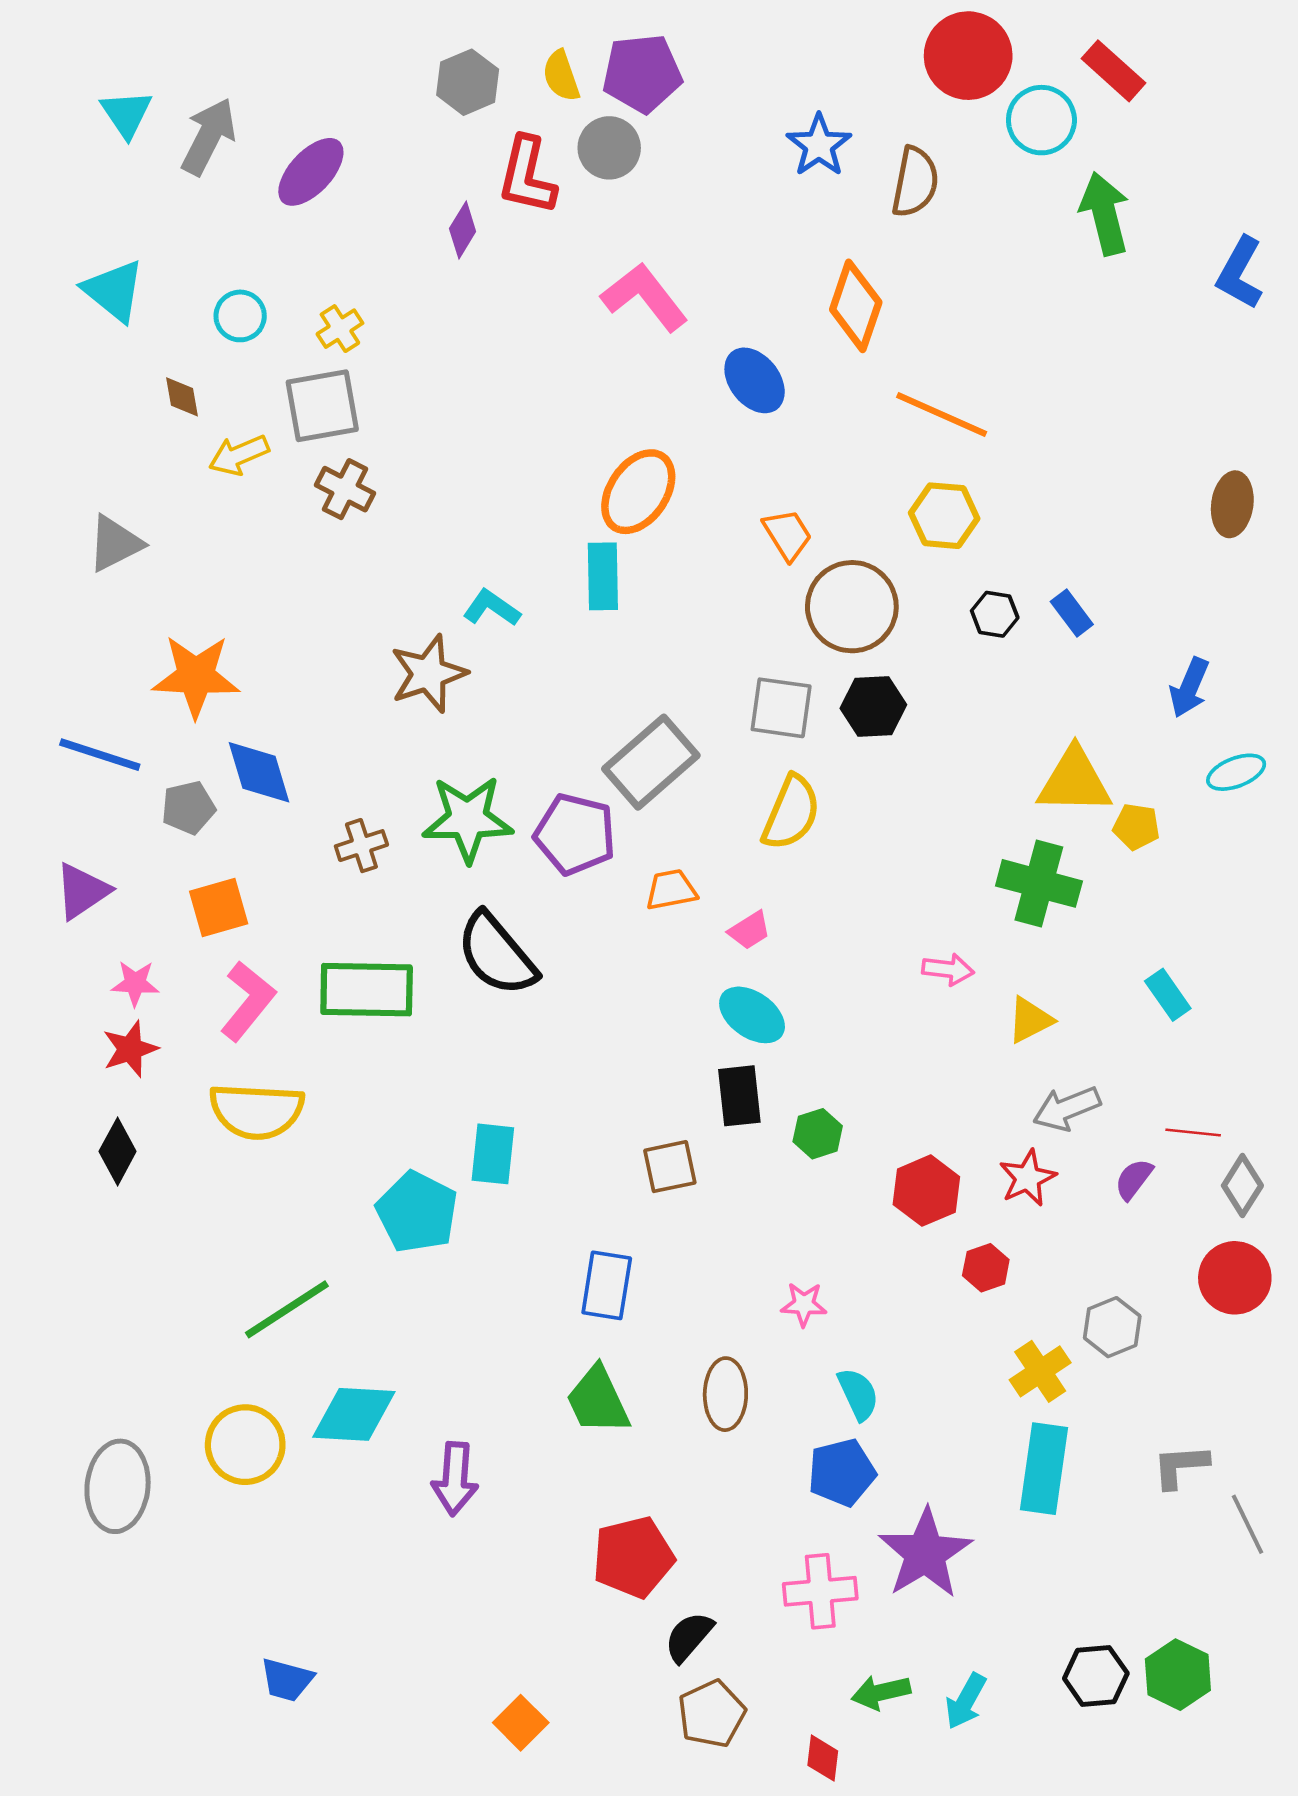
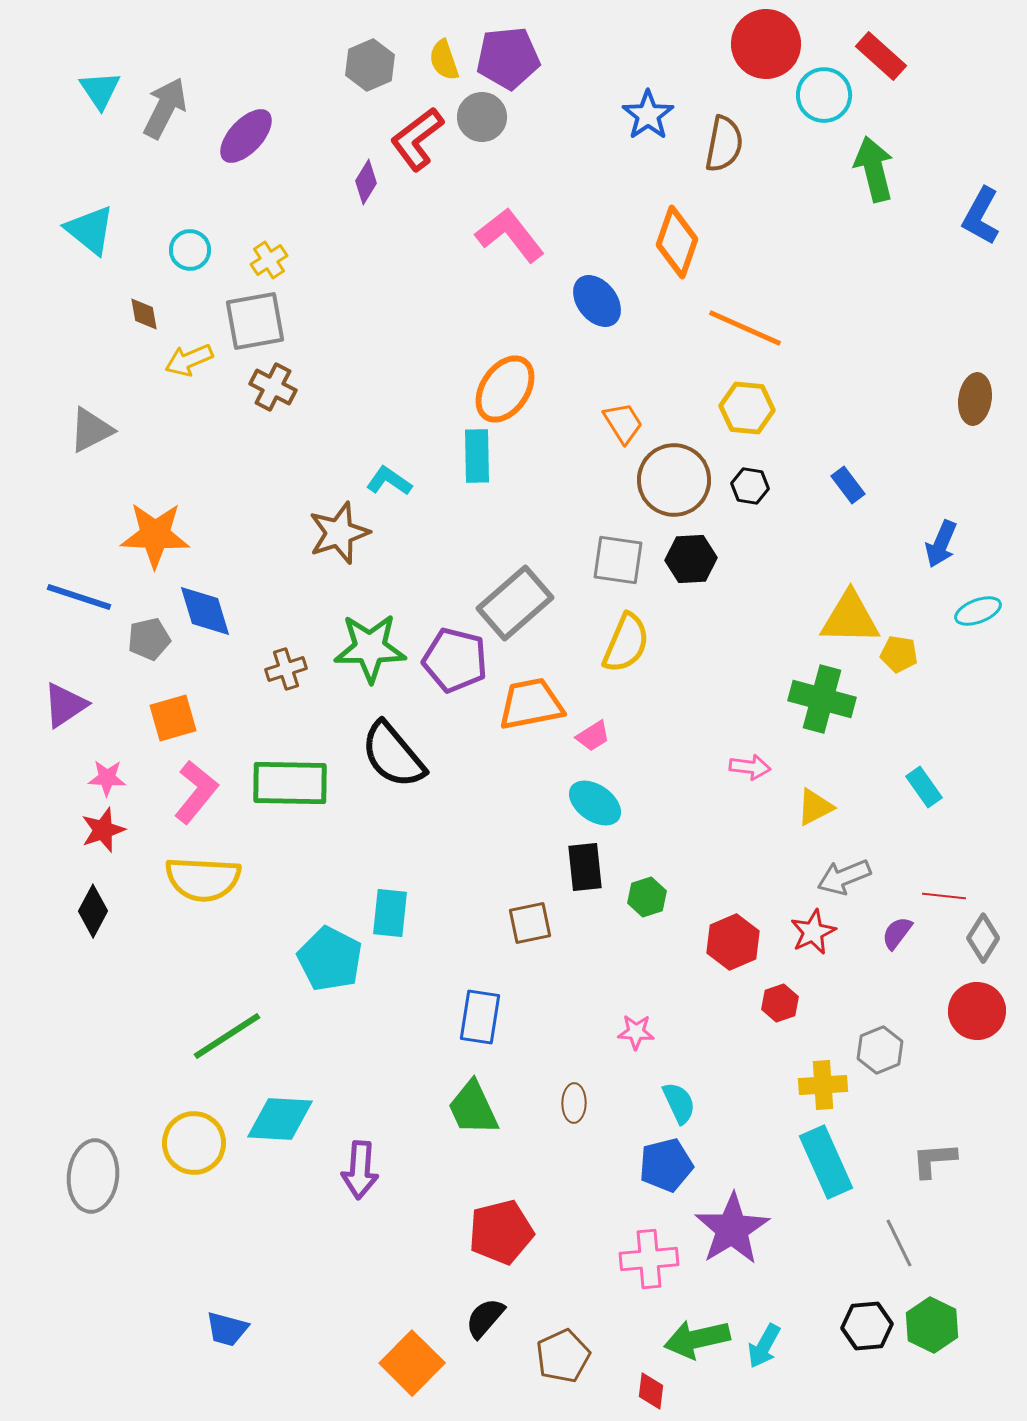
red L-shape: (527, 176) -> (417, 139), turned 40
black hexagon: (995, 614) -> (750, 486), moved
orange trapezoid: (671, 890) -> (531, 704), size x1.6
yellow cross: (1040, 1371) -> (823, 1085), turned 30
brown ellipse: (725, 1394) -> (574, 1103), size x0.7
cyan rectangle: (1044, 1469) -> (826, 1162), turned -32
gray line: (1247, 1524) -> (899, 1243), moved
black semicircle: (689, 1637) -> (485, 1318), moved
green arrow: (881, 1692) -> (697, 1339), size x1.4
orange square: (521, 1723) -> (412, 1363), size x1.5

